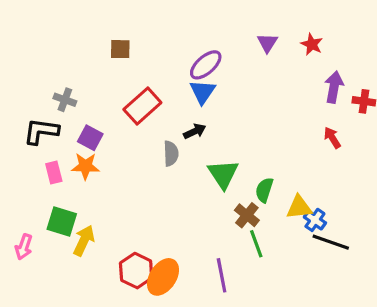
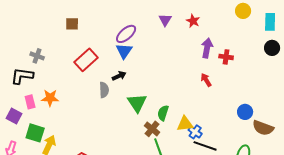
purple square: (90, 138) -> (14, 116), moved

